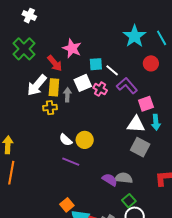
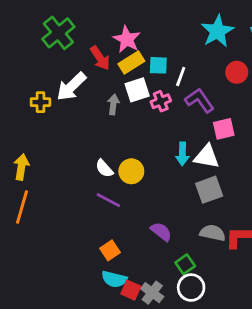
white line: (112, 70) -> (181, 77), turned 64
yellow rectangle: (54, 87) -> (131, 62), moved, turned 48
pink cross: (100, 89) -> (161, 101), turned 32
yellow cross: (50, 108) -> (40, 102), moved
cyan arrow: (156, 122) -> (182, 154), moved
gray square: (140, 147) -> (209, 190), turned 36
gray semicircle: (124, 178) -> (213, 233), moved
orange square: (67, 205) -> (110, 250), moved

